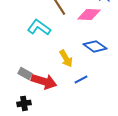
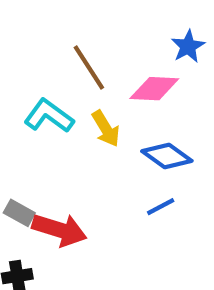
yellow arrow: (66, 58) -> (106, 129), moved
blue line: (81, 79) -> (161, 207), moved

